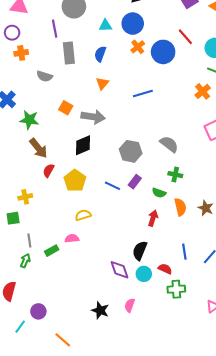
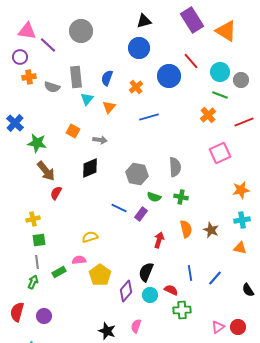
cyan triangle: (105, 26) -> (87, 99), moved, turned -48
purple line: (55, 29) -> (48, 45), moved, turned -36
orange cross: (138, 47) -> (136, 87), moved
gray semicircle: (44, 76) -> (52, 87), moved
gray arrow: (93, 117) -> (100, 140), size x0.6
gray semicircle: (169, 144) -> (175, 167), turned 48
yellow pentagon: (75, 181) -> (100, 275), moved
purple rectangle: (135, 182) -> (141, 214), moved
green semicircle: (159, 193) -> (154, 197), moved
green square: (13, 218) -> (39, 240), moved
purple diamond: (120, 270) -> (126, 291), turned 60
purple circle: (38, 311) -> (44, 316), moved

